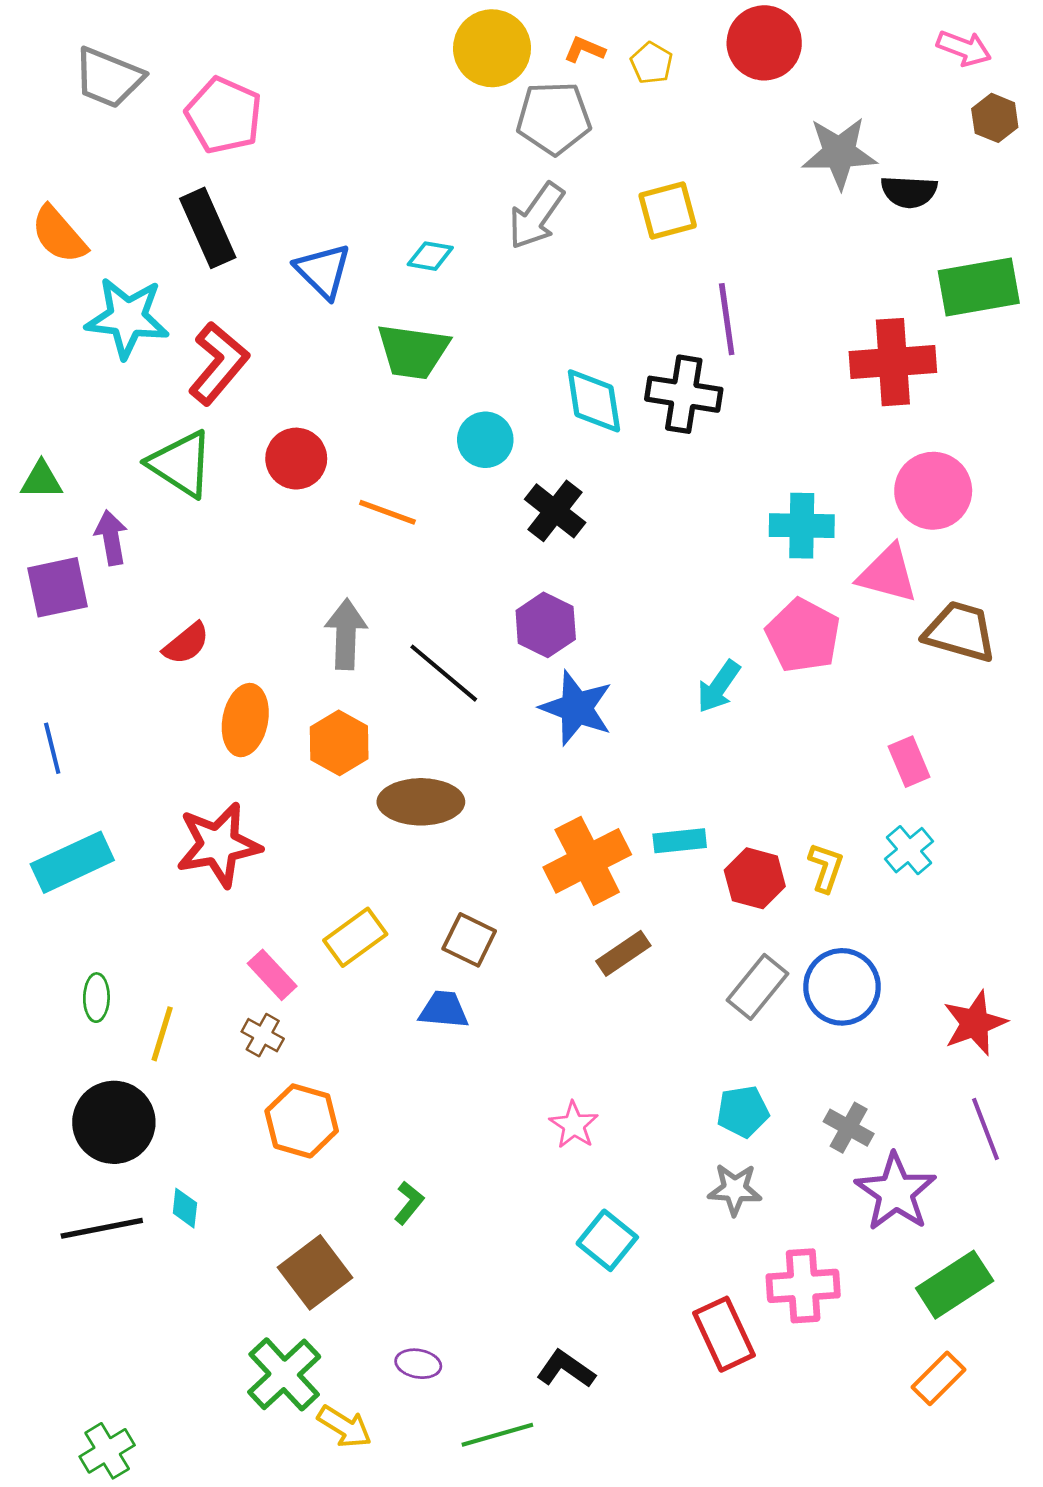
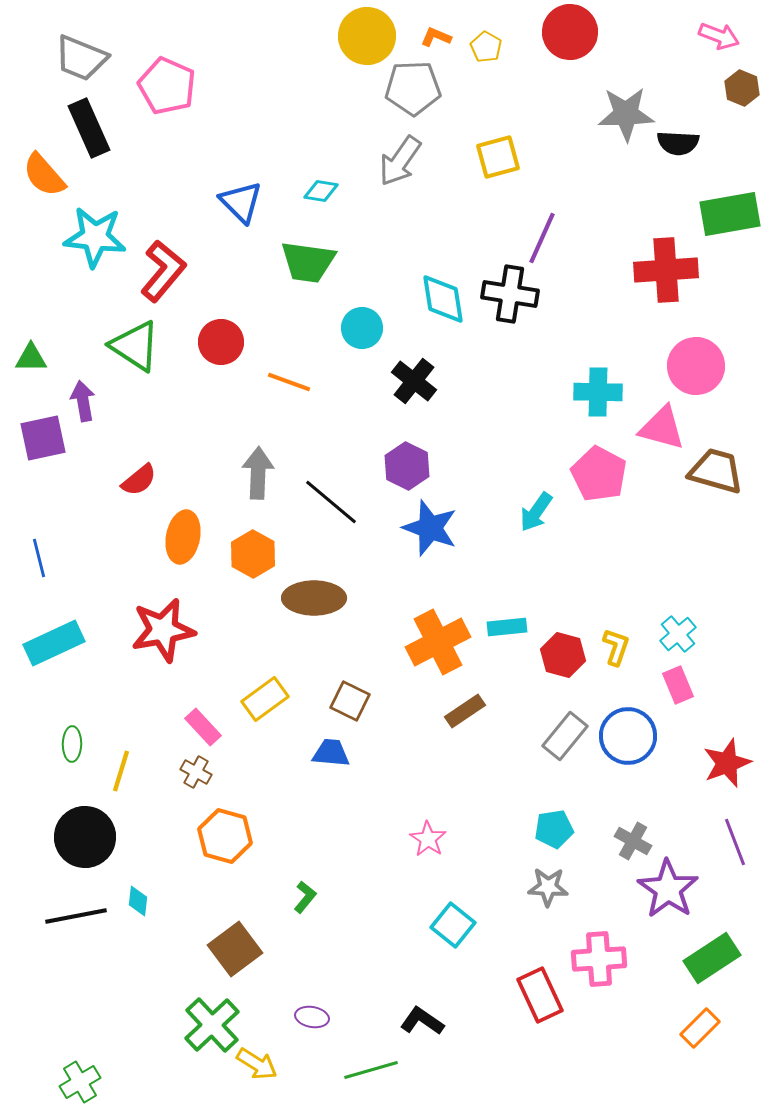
black rectangle: (208, 228) -> (89, 128), moved
purple line: (727, 319) -> (542, 238), turned 32
pink rectangle: (909, 762) -> (678, 685), moved

